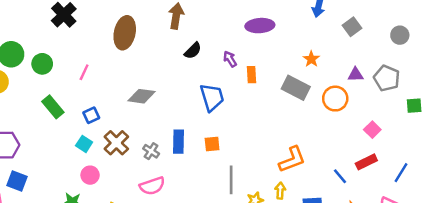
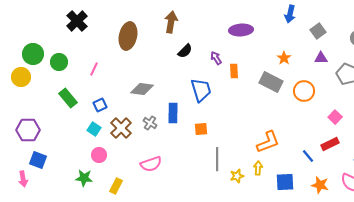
purple triangle: (356, 75) -> (321, 58), moved
blue rectangle: (179, 142) -> (173, 113), moved
gray cross: (151, 151) -> (150, 123), moved

